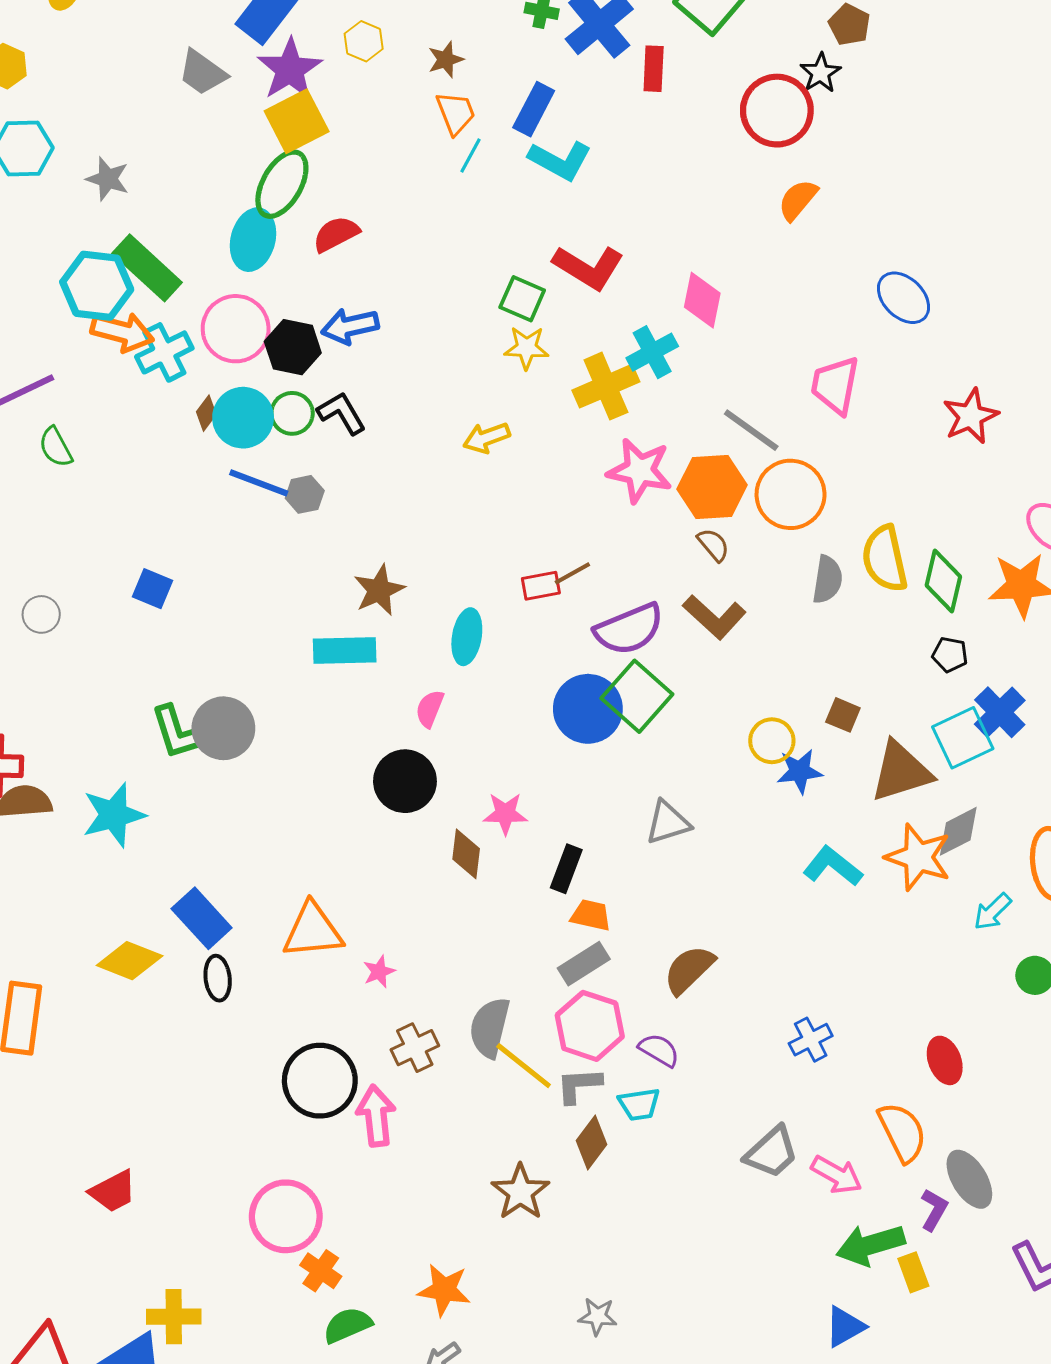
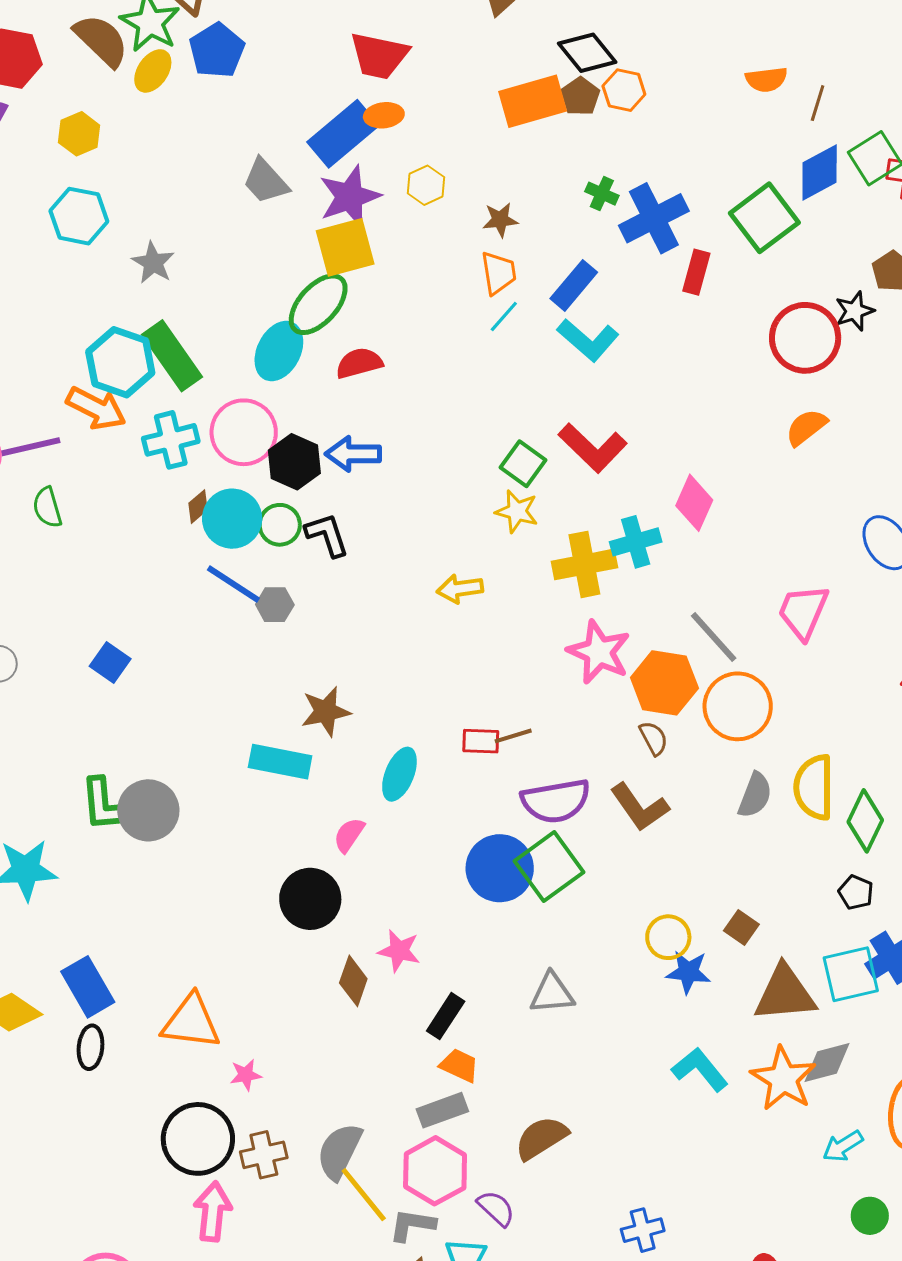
orange arrow: (122, 332) -> (96, 408), moved
black circle: (320, 1081) -> (198, 1139), moved

